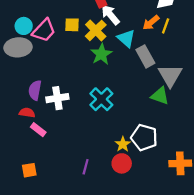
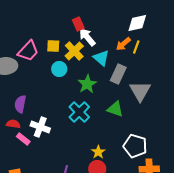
cyan circle: (24, 26) -> (59, 69), moved
green star: (101, 54) -> (87, 84), moved
gray rectangle: (145, 56) -> (118, 74), turned 54
green triangle: (160, 96) -> (115, 109), moved
white cross: (57, 98) -> (40, 127), moved, turned 30
white pentagon: (144, 137) -> (135, 146), moved

